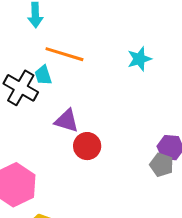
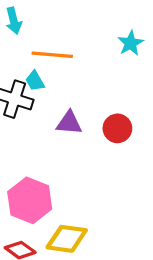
red circle: (87, 146) -> (117, 128), moved

